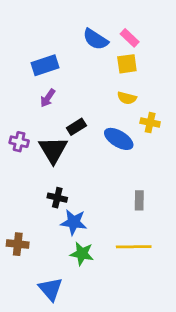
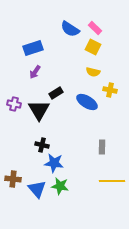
yellow square: (127, 64) -> (93, 47), turned 35
yellow line: (134, 247) -> (112, 181), moved
blue triangle: (50, 289) -> (37, 189), moved

